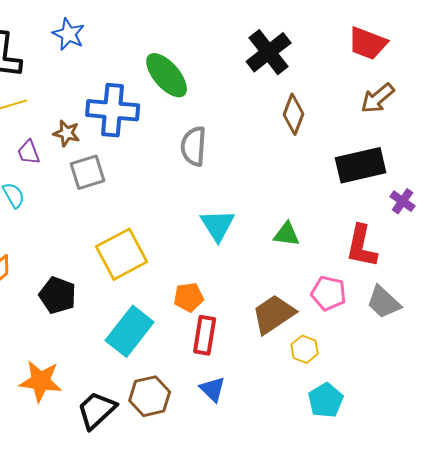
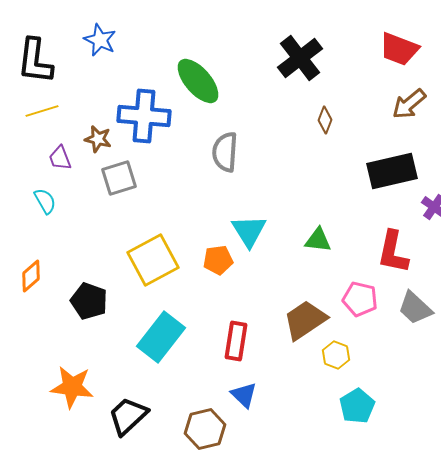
brown diamond: (294, 114) -> (325, 120), size x0.7
orange pentagon: (189, 297) -> (218, 260), moved
brown hexagon: (150, 396) -> (205, 429), moved

